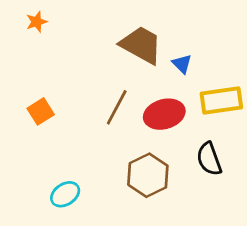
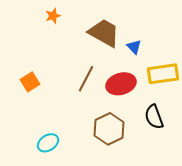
orange star: (37, 22) -> (53, 16), moved

